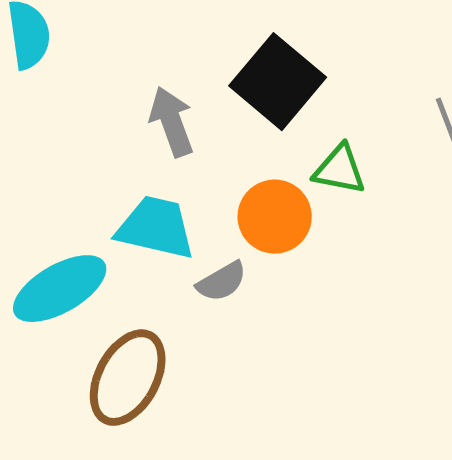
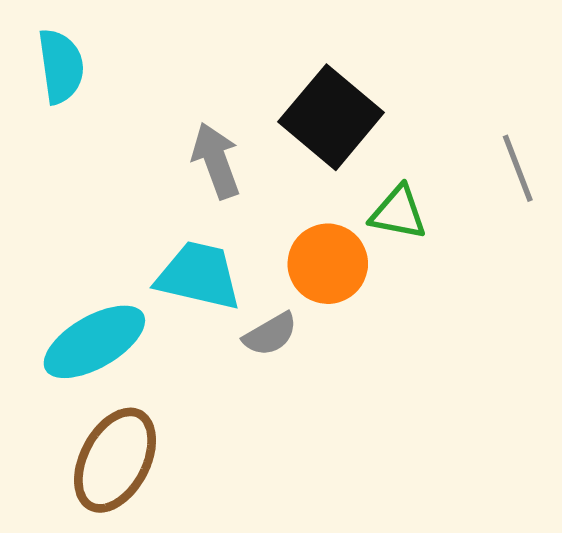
brown ellipse: (128, 378) -> (115, 460), moved

